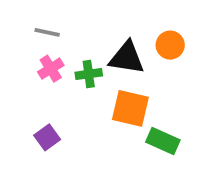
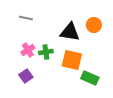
pink cross: (51, 69) -> (28, 50), moved
green cross: (89, 74) -> (46, 52), moved

